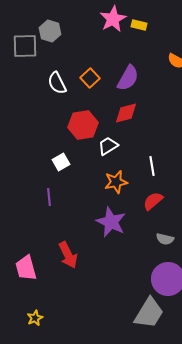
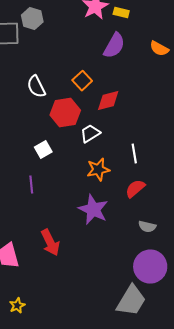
orange square: (90, 78) -> (82, 81), moved
purple semicircle: (128, 78) -> (114, 46), moved
white semicircle: (57, 83) -> (36, 87), moved

